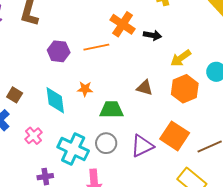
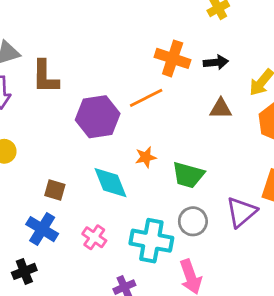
purple hexagon: (59, 51) -> (98, 117), size x1.4
brown triangle: (145, 88) -> (221, 109), moved
green trapezoid: (112, 110) -> (188, 175), turned -150

